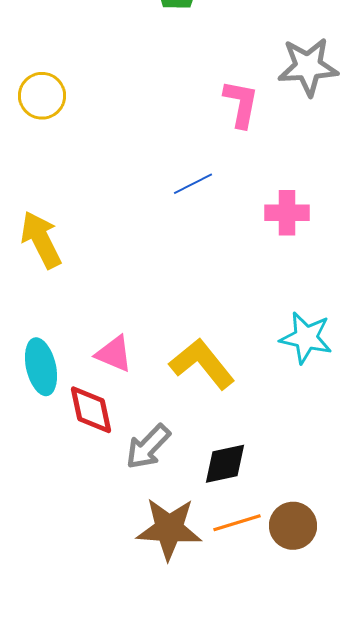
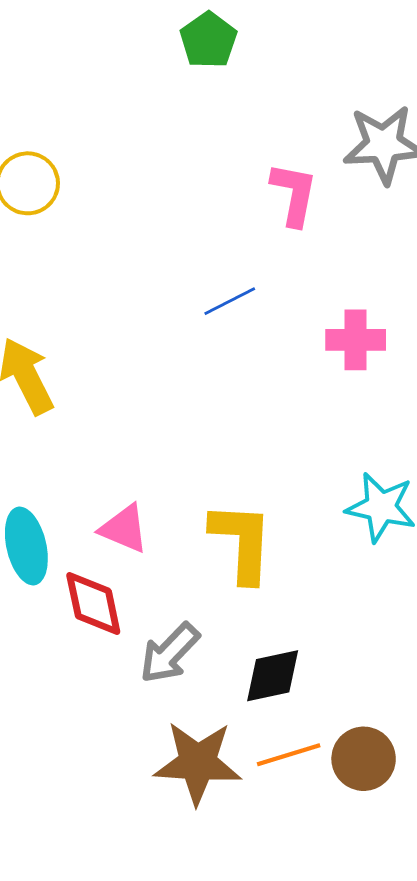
yellow L-shape: (202, 364) -> (242, 542), turned 42

